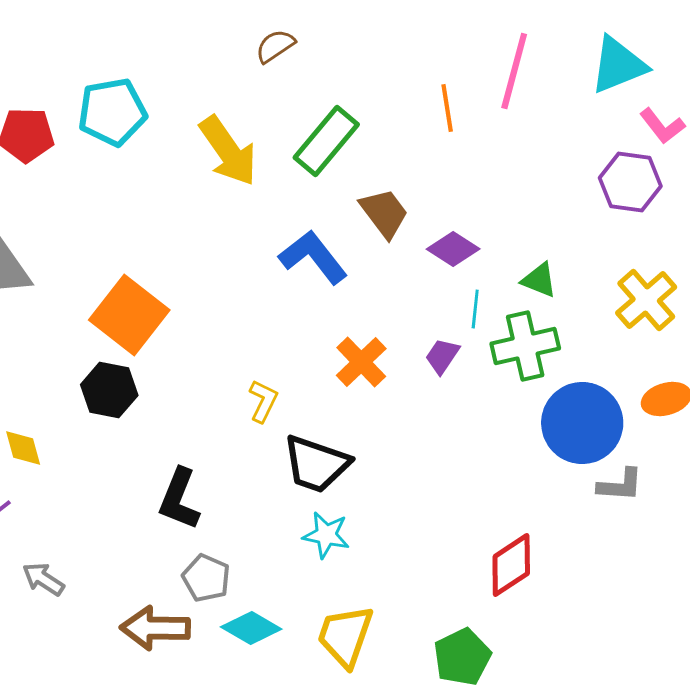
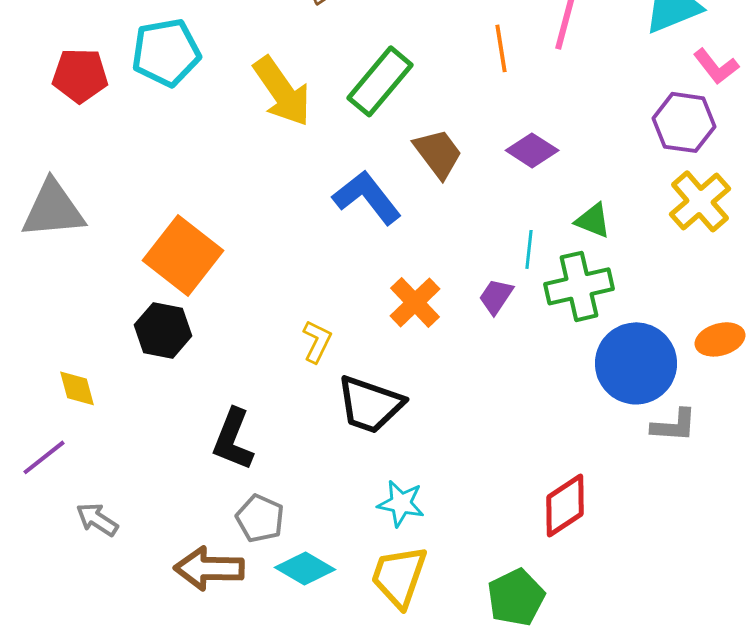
purple diamond: (453, 249) -> (532, 150), moved
yellow cross: (646, 300) -> (700, 201), moved
cyan star: (326, 535) -> (401, 503), moved

